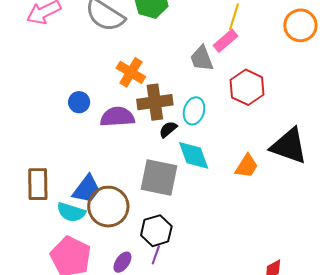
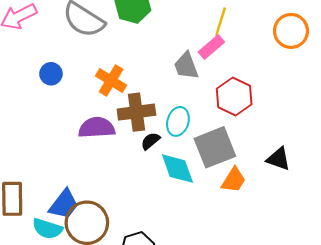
blue circle: (79, 102) -> (51, 74), moved
black triangle: (289, 146) -> (279, 159), size x0.6
gray square: (159, 178) -> (215, 147), moved, turned -33

